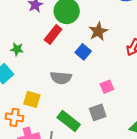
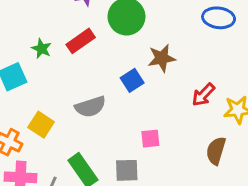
red rectangle: (53, 34) -> (81, 41), moved
gray semicircle: (61, 78) -> (90, 107), turned -40

